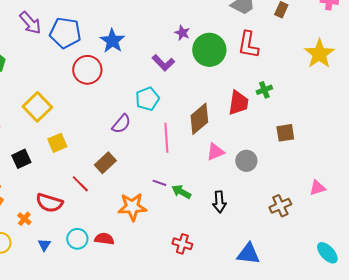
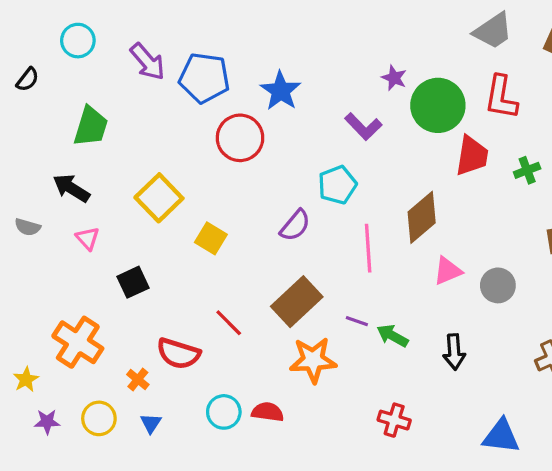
red trapezoid: (238, 103) -> (472, 156), moved
yellow square: (57, 143) -> (211, 238), moved, turned -36
brown rectangle: (105, 163) -> (297, 302), moved, size x1.4
blue triangle: (44, 245) -> (151, 423), moved

